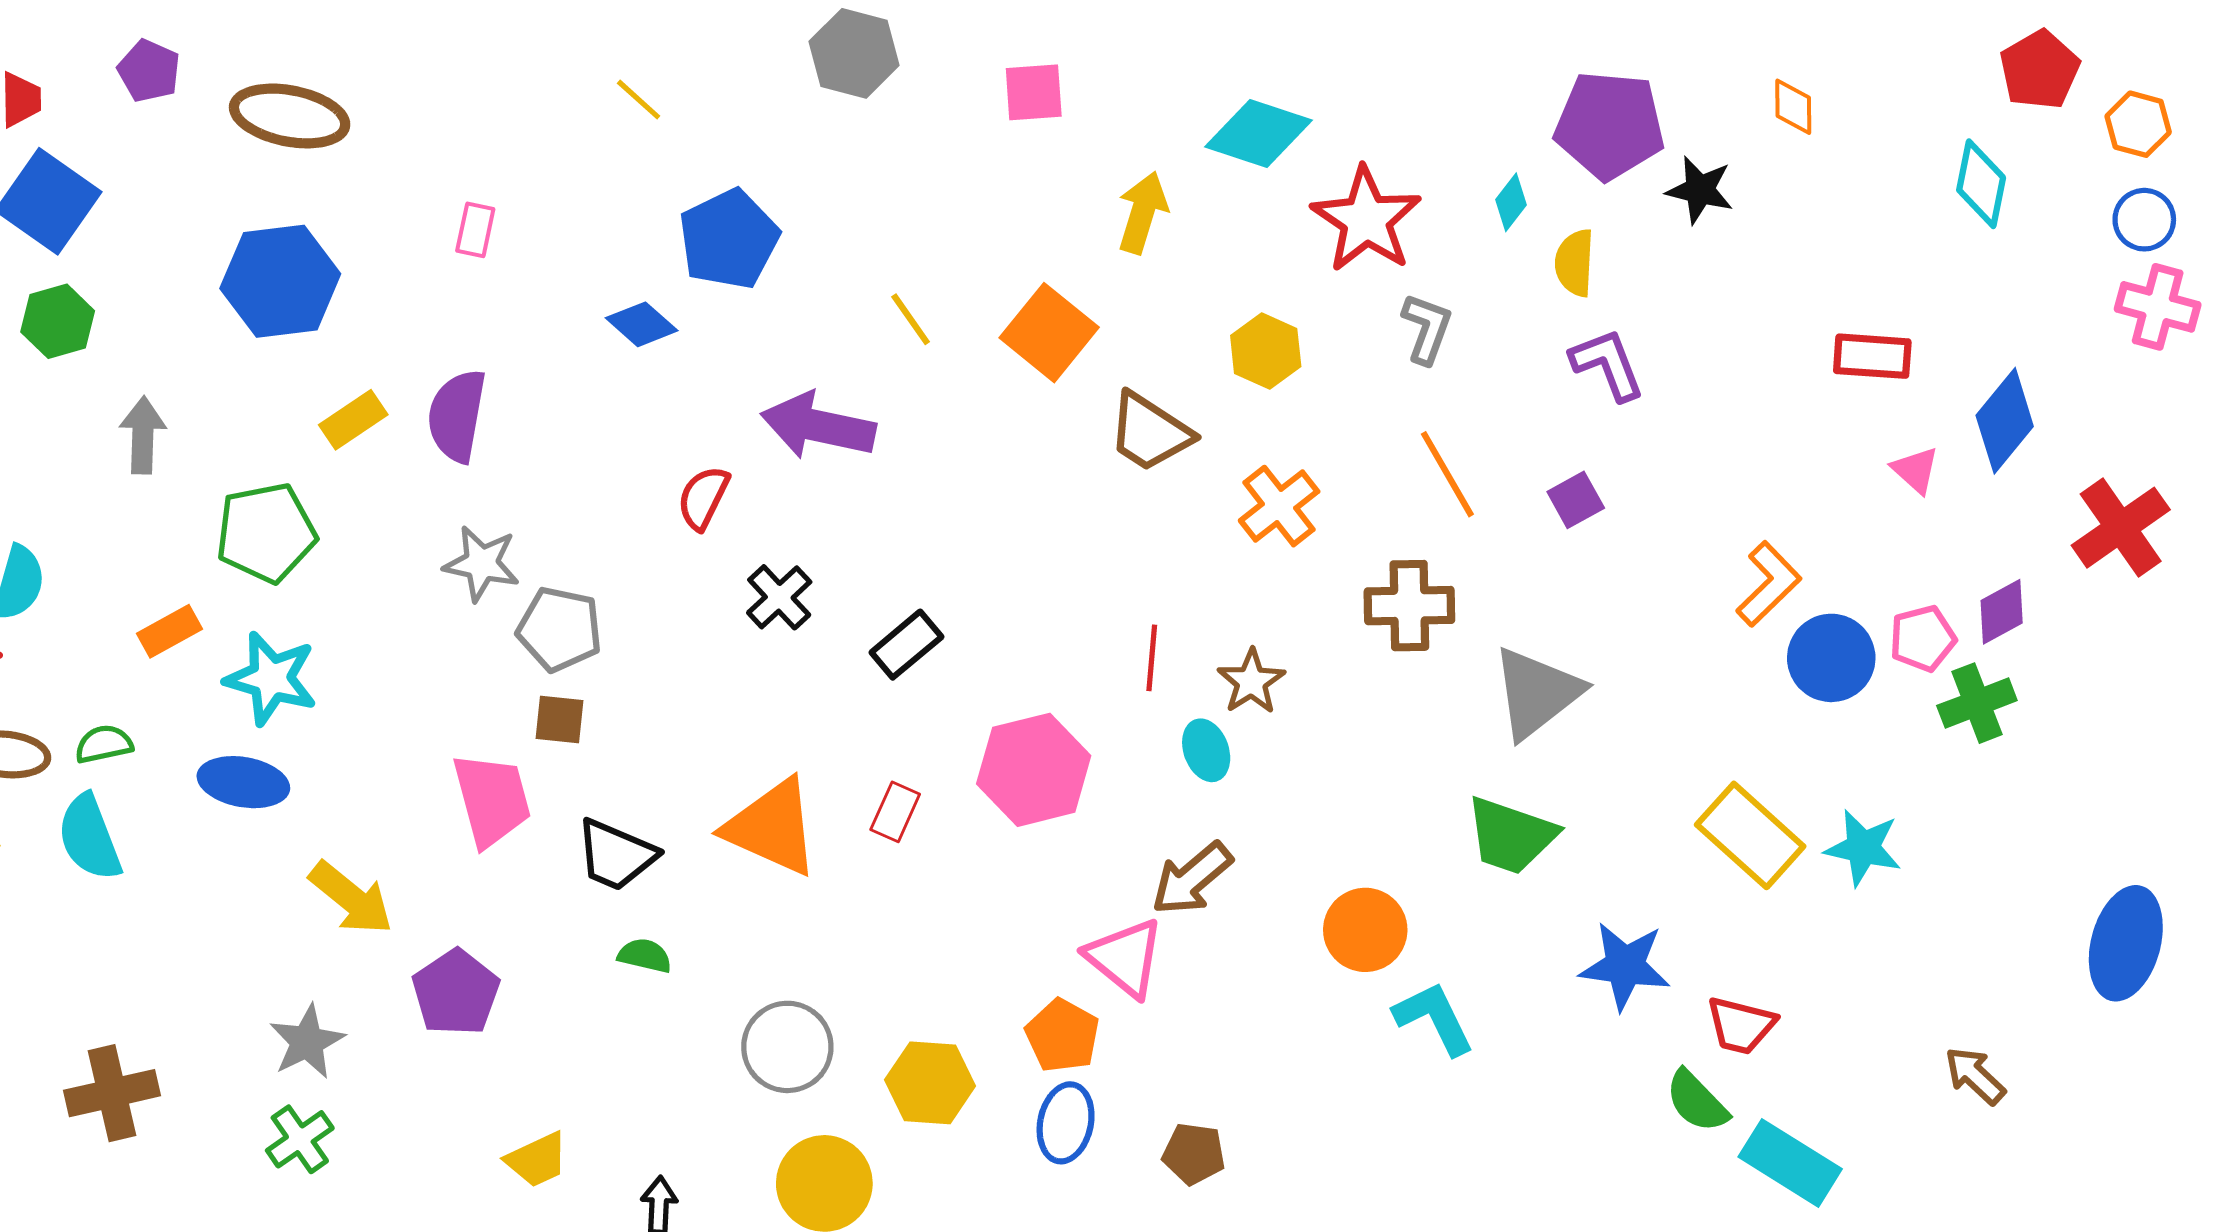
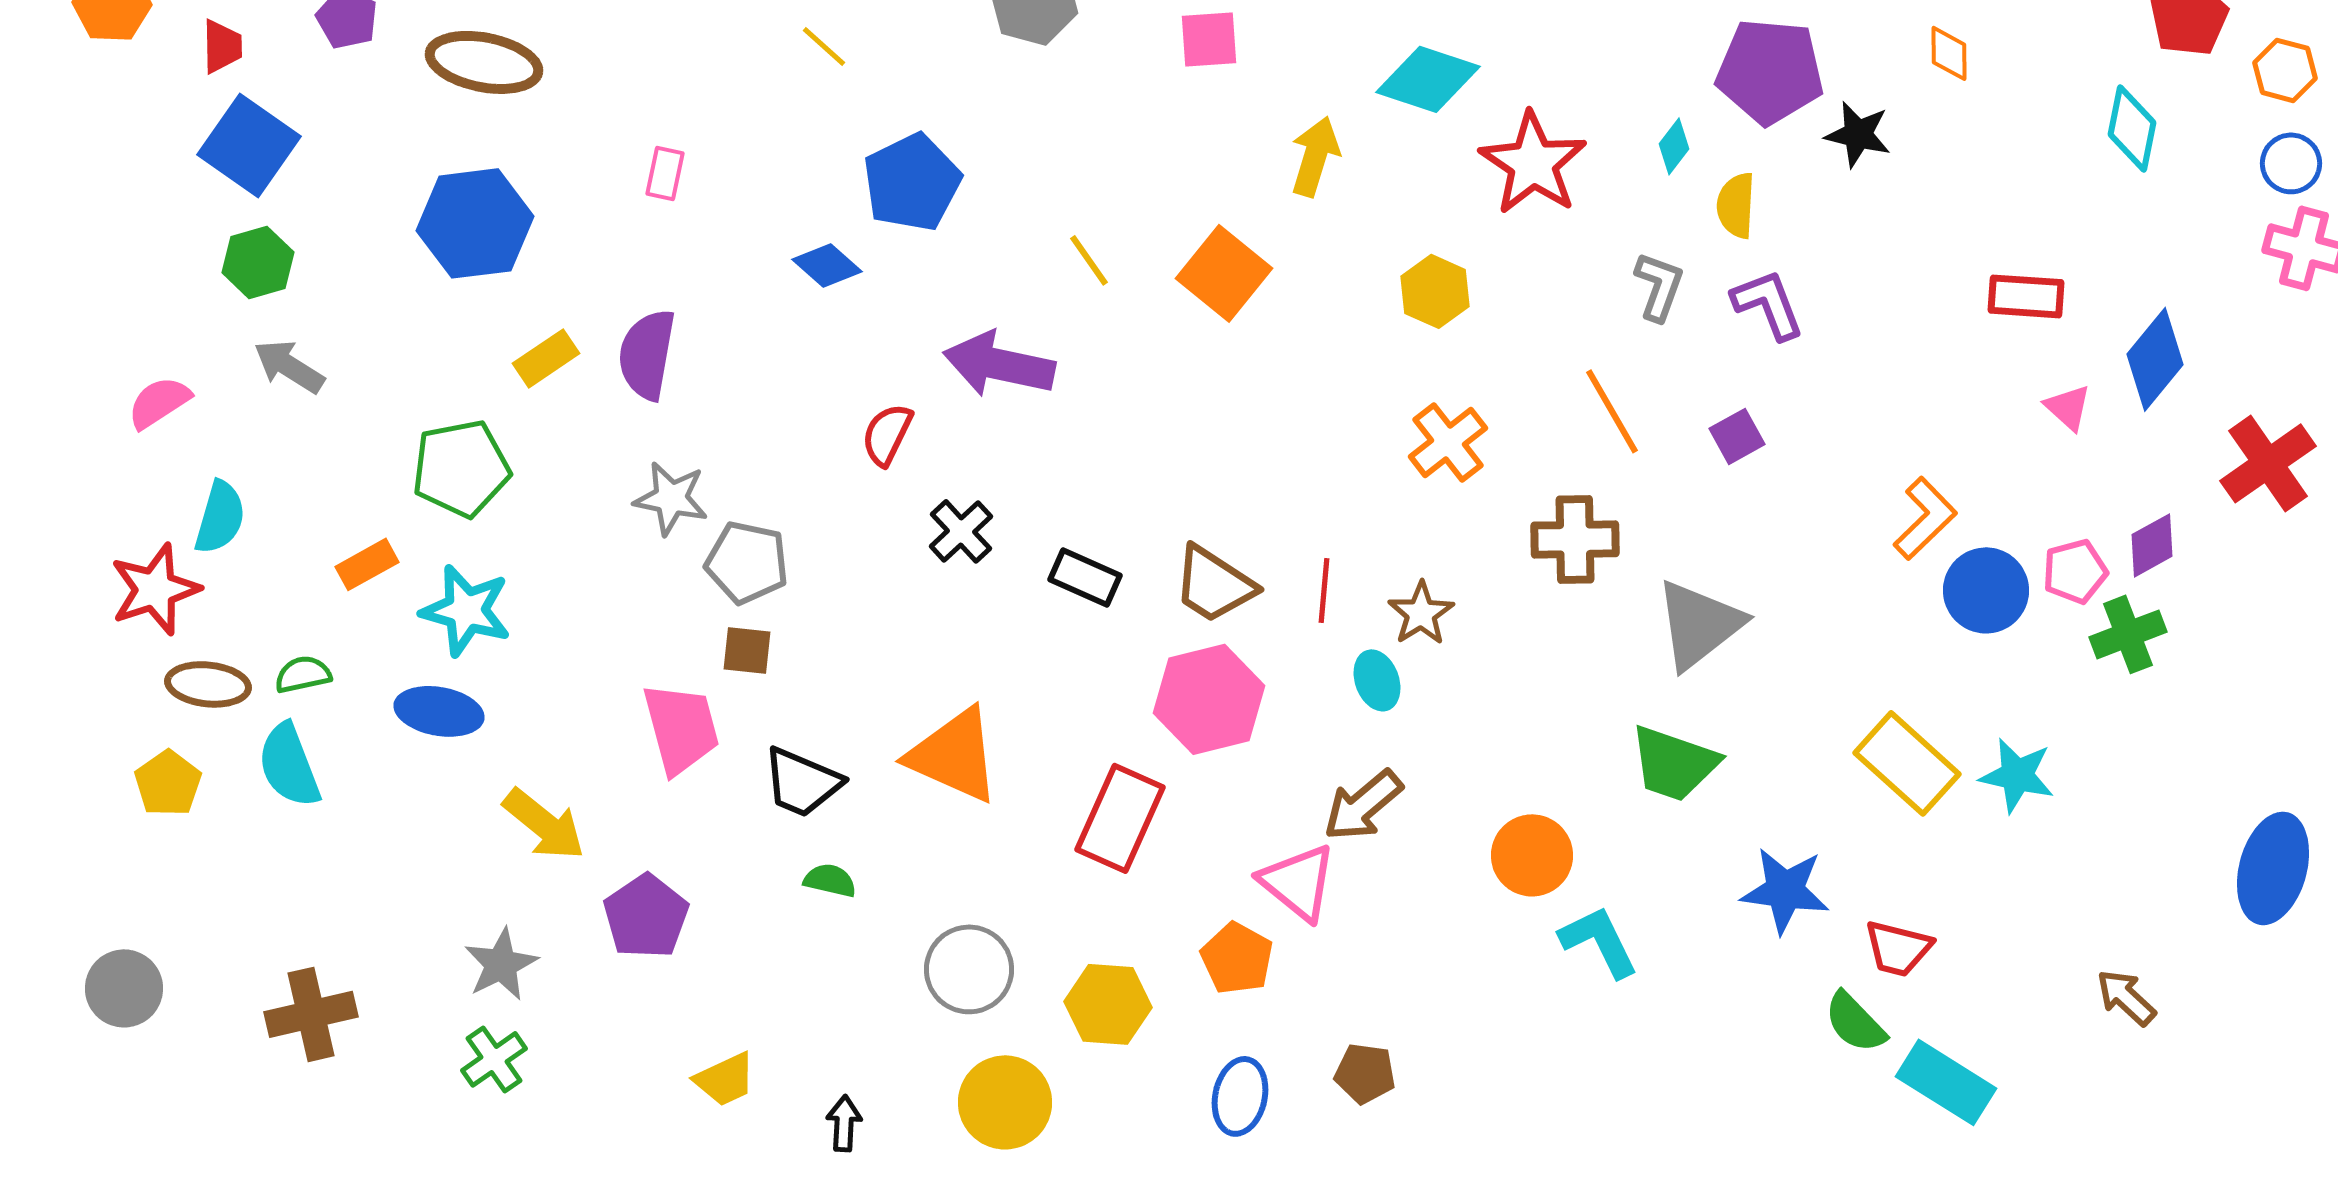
gray L-shape: (1427, 328) -> (1659, 286), moved
brown trapezoid: (1150, 432) -> (1214, 584), moved
gray arrow: (143, 435) -> (289, 366), moved, turned -60
black rectangle: (906, 645) -> (1085, 577), turned 64
red rectangle: (895, 812) -> (1120, 818), moved, size x1.8
blue ellipse: (1066, 1123) -> (1240, 1096), moved

